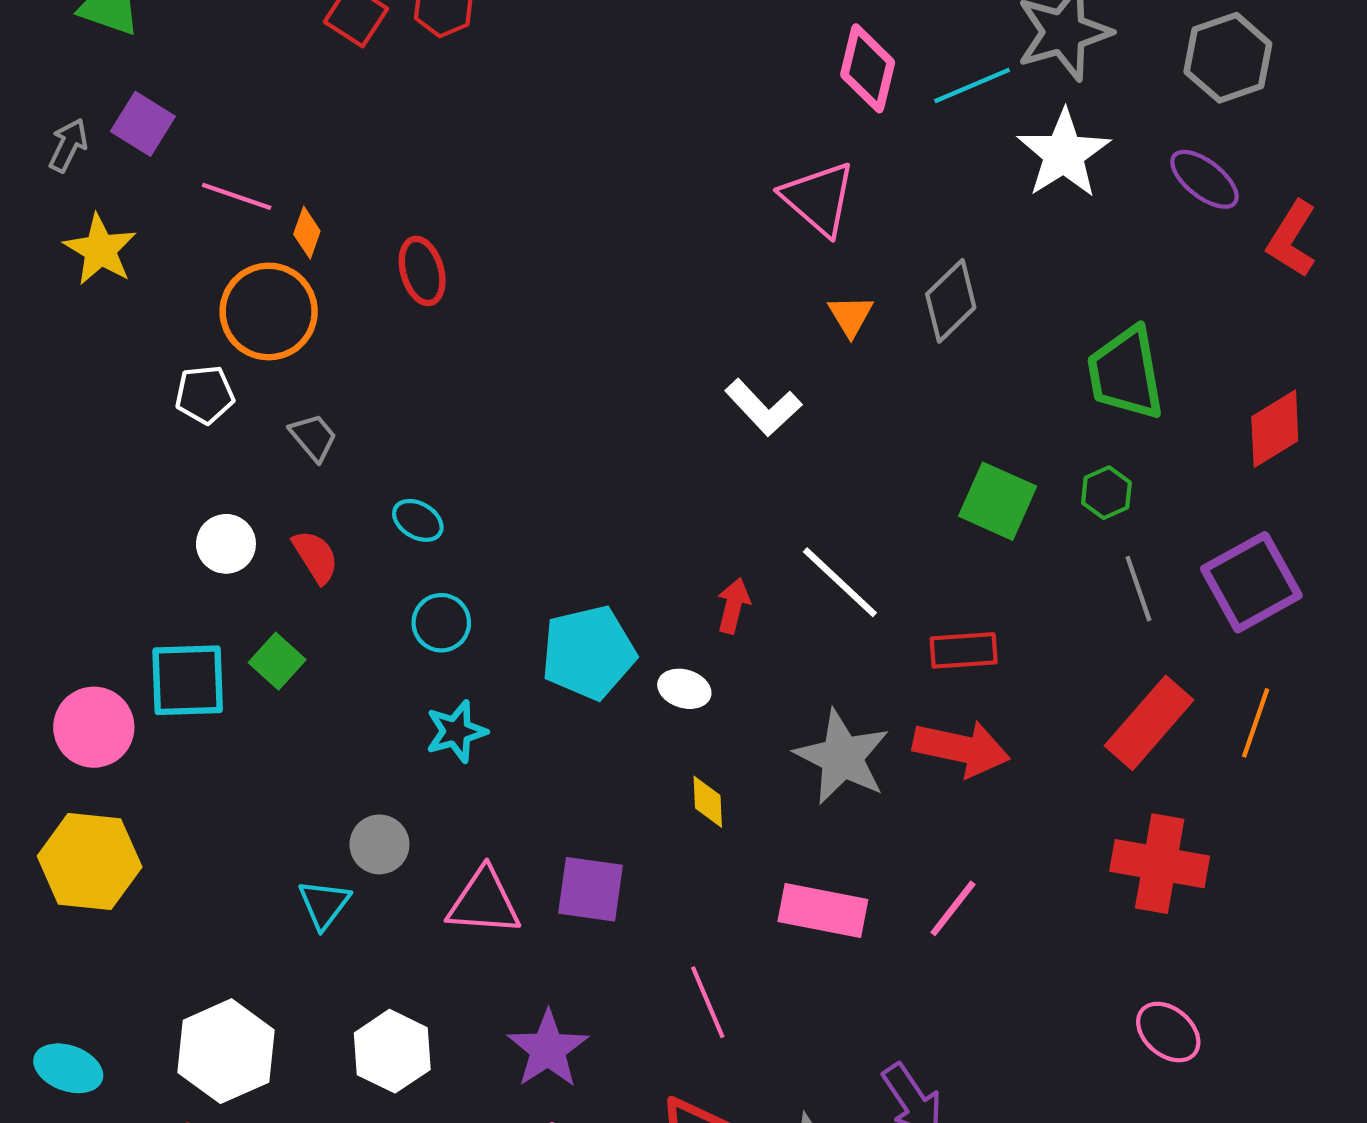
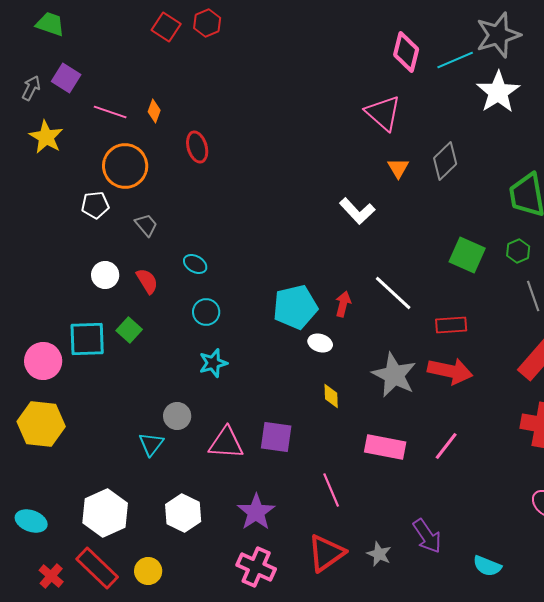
orange diamond: (307, 233) -> (154, 111), moved
cyan pentagon: (588, 653) -> (295, 307), moved

